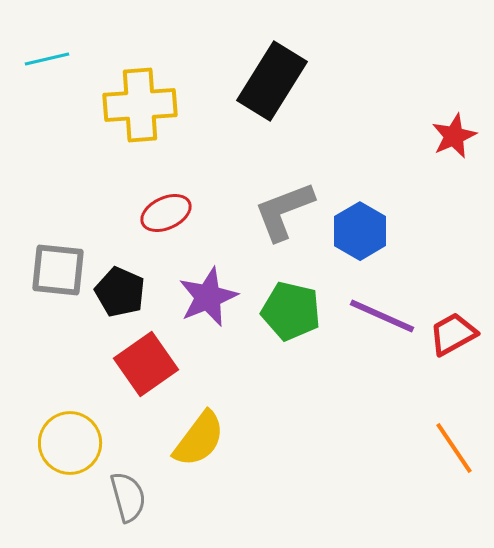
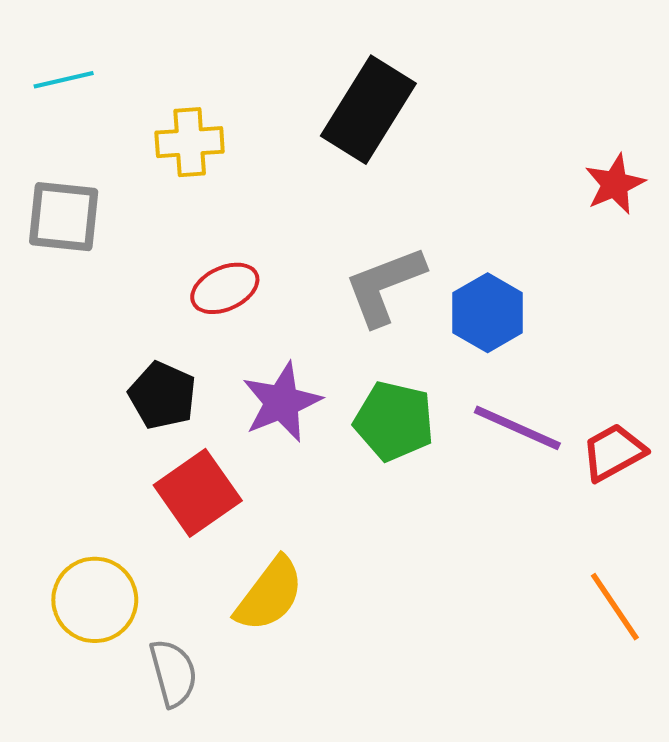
yellow cross: (140, 105) -> (190, 142), size x0.7
gray square: (58, 270) -> (64, 217), moved

